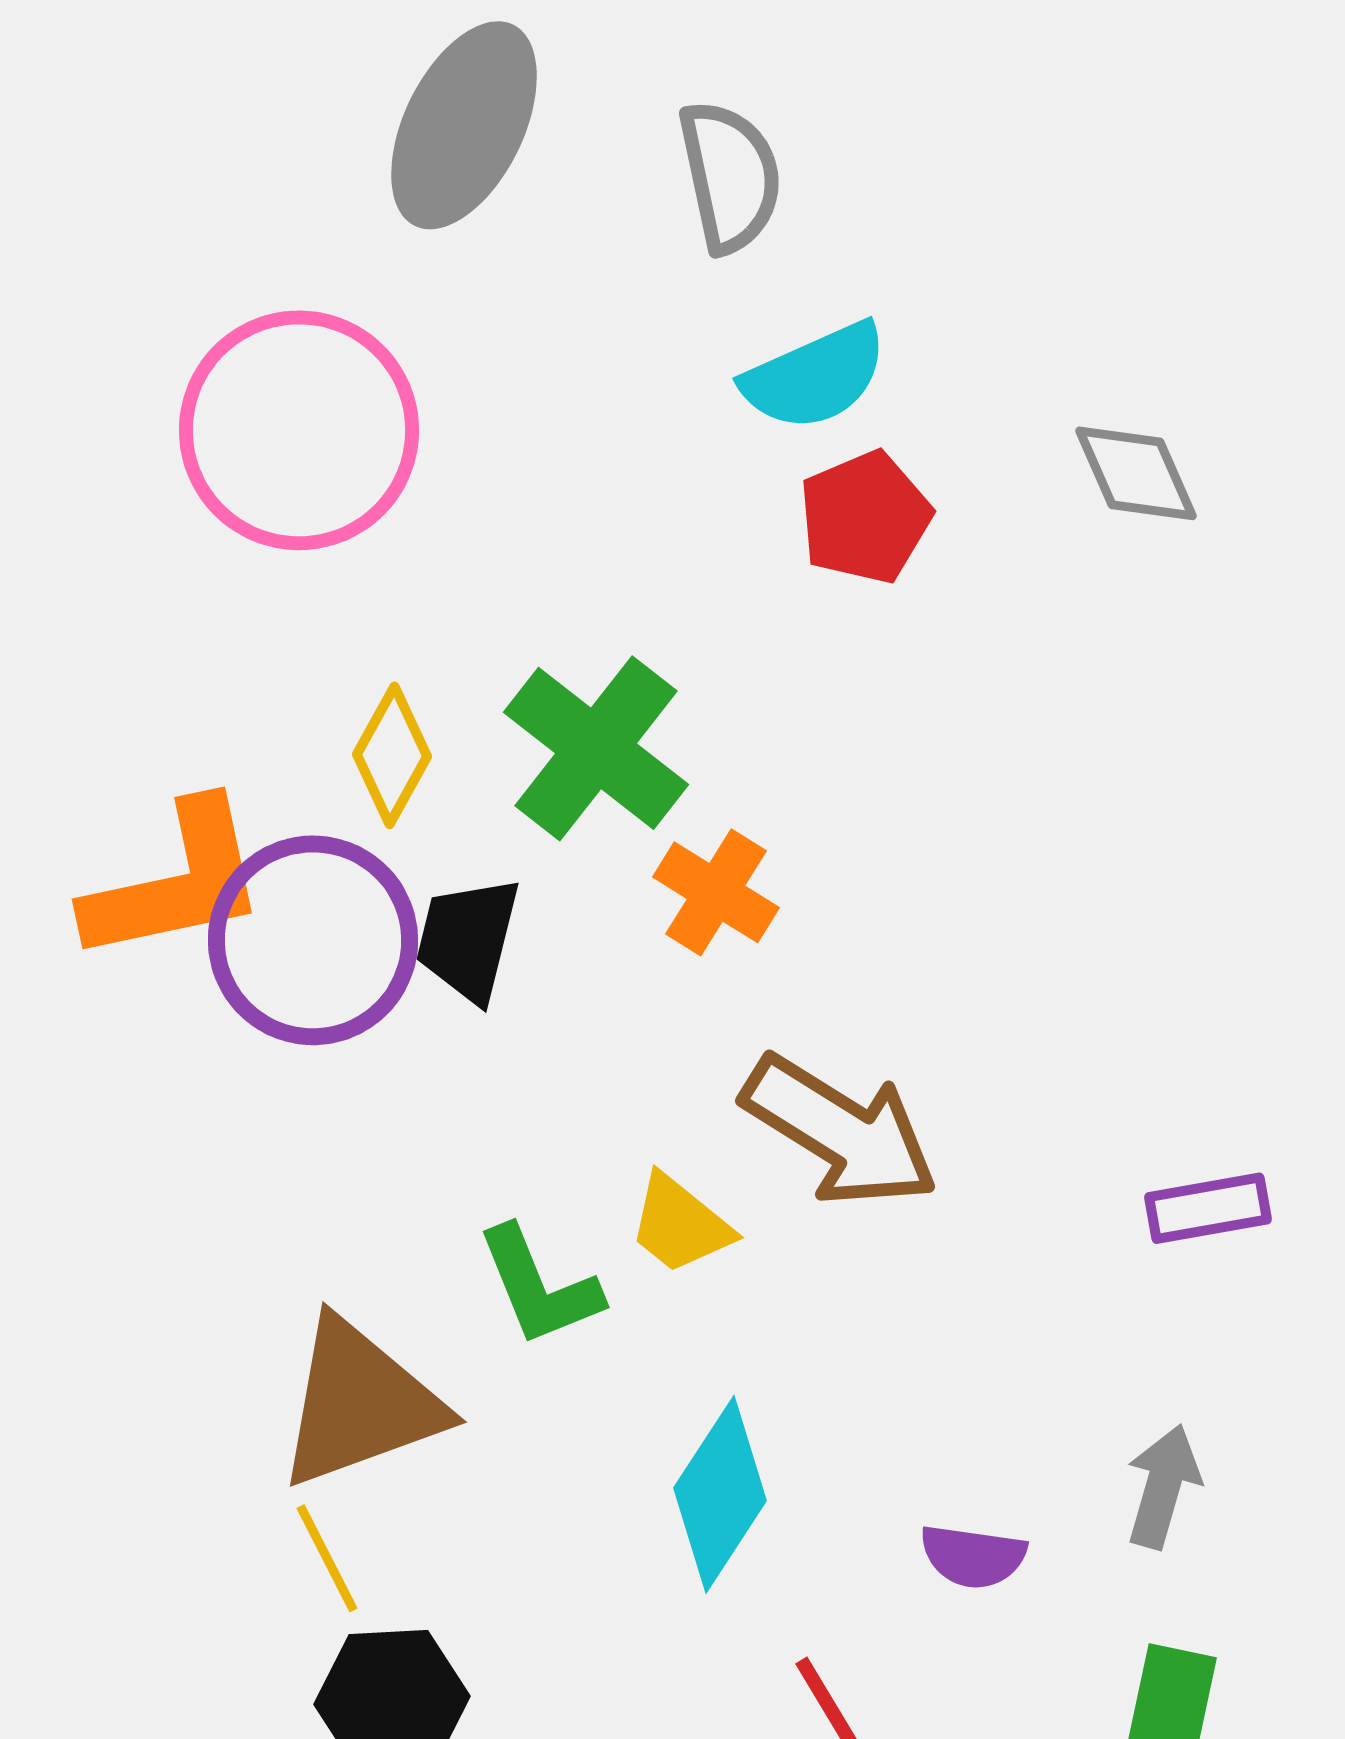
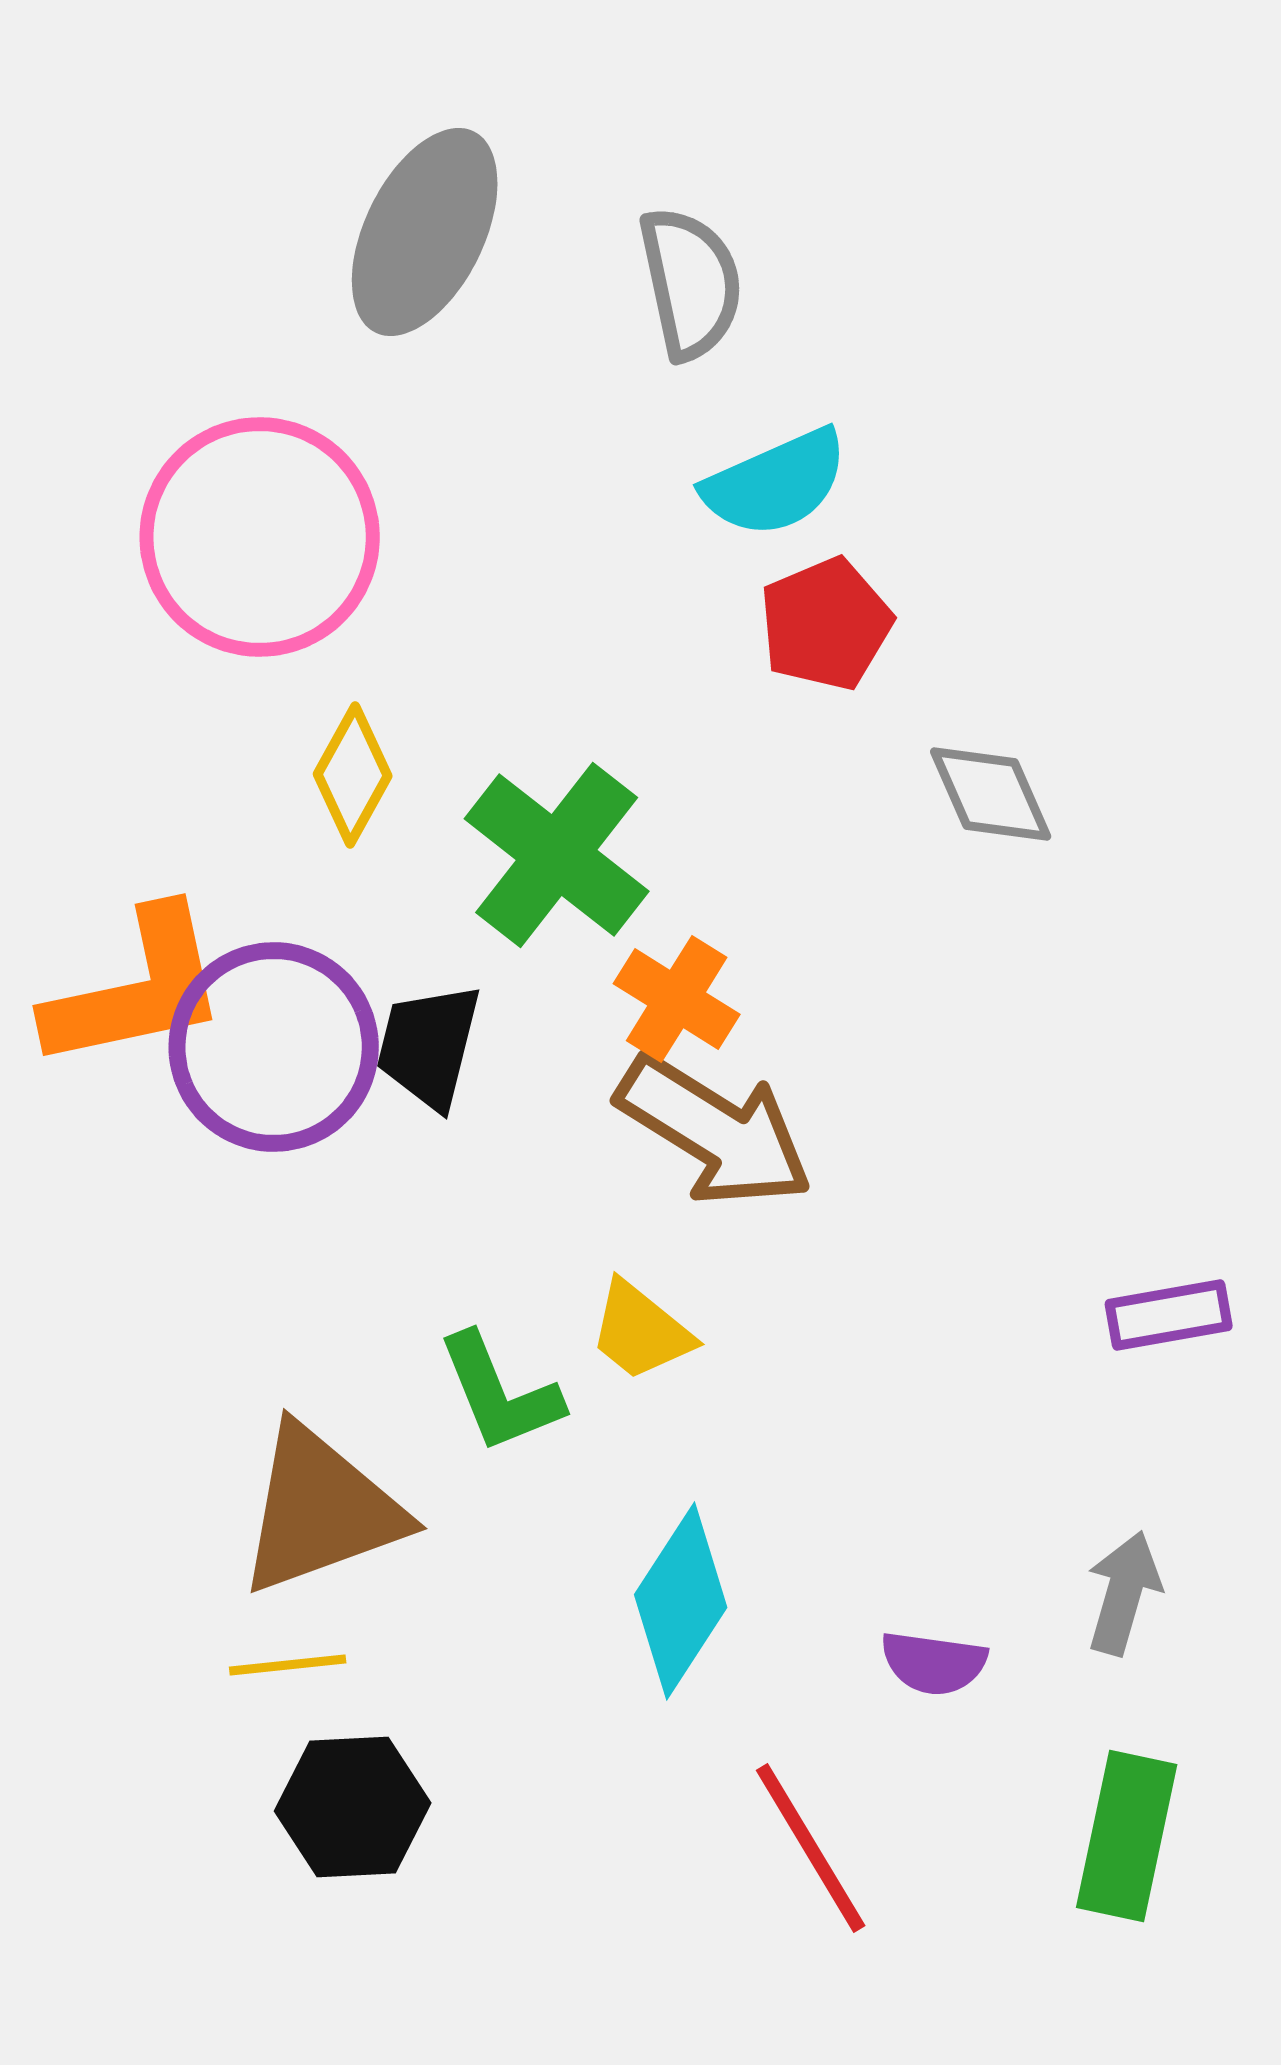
gray diamond: (1136, 473) -> (991, 794), moved
yellow diamond: (392, 755) -> (353, 775), moved
brown arrow: (840, 1131) -> (715, 1131), moved
yellow line: (327, 1558) -> (288, 1665), turned -69

